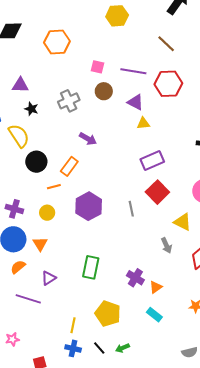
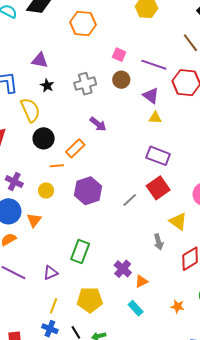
purple rectangle: (152, 161) -> (158, 156), turned 35
gray line: (131, 209) -> (130, 200), turned 49
purple triangle: (49, 278) -> (51, 273), moved
yellow pentagon: (108, 314) -> (90, 300), turned -30

